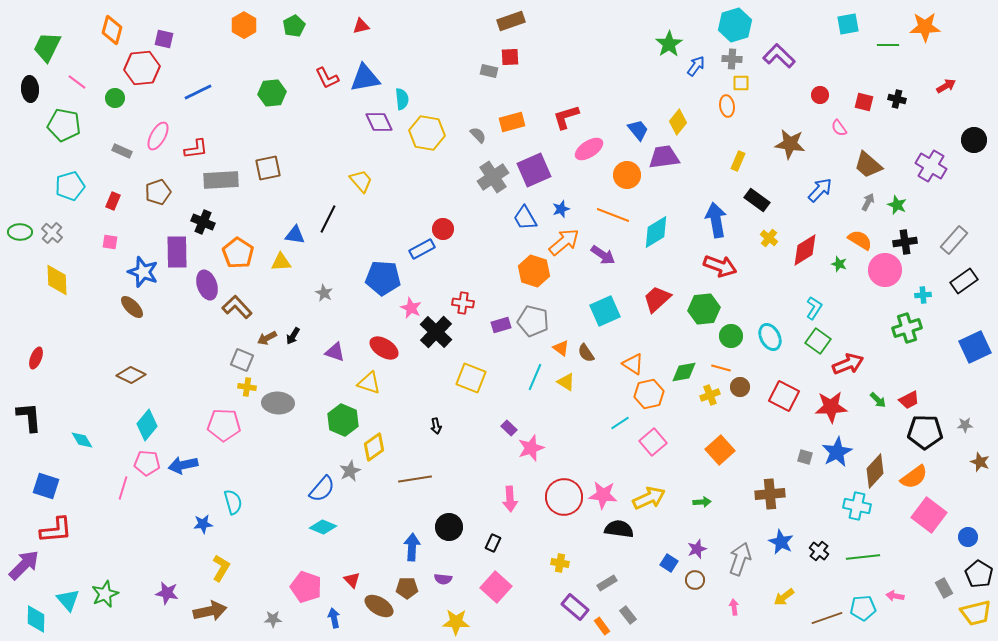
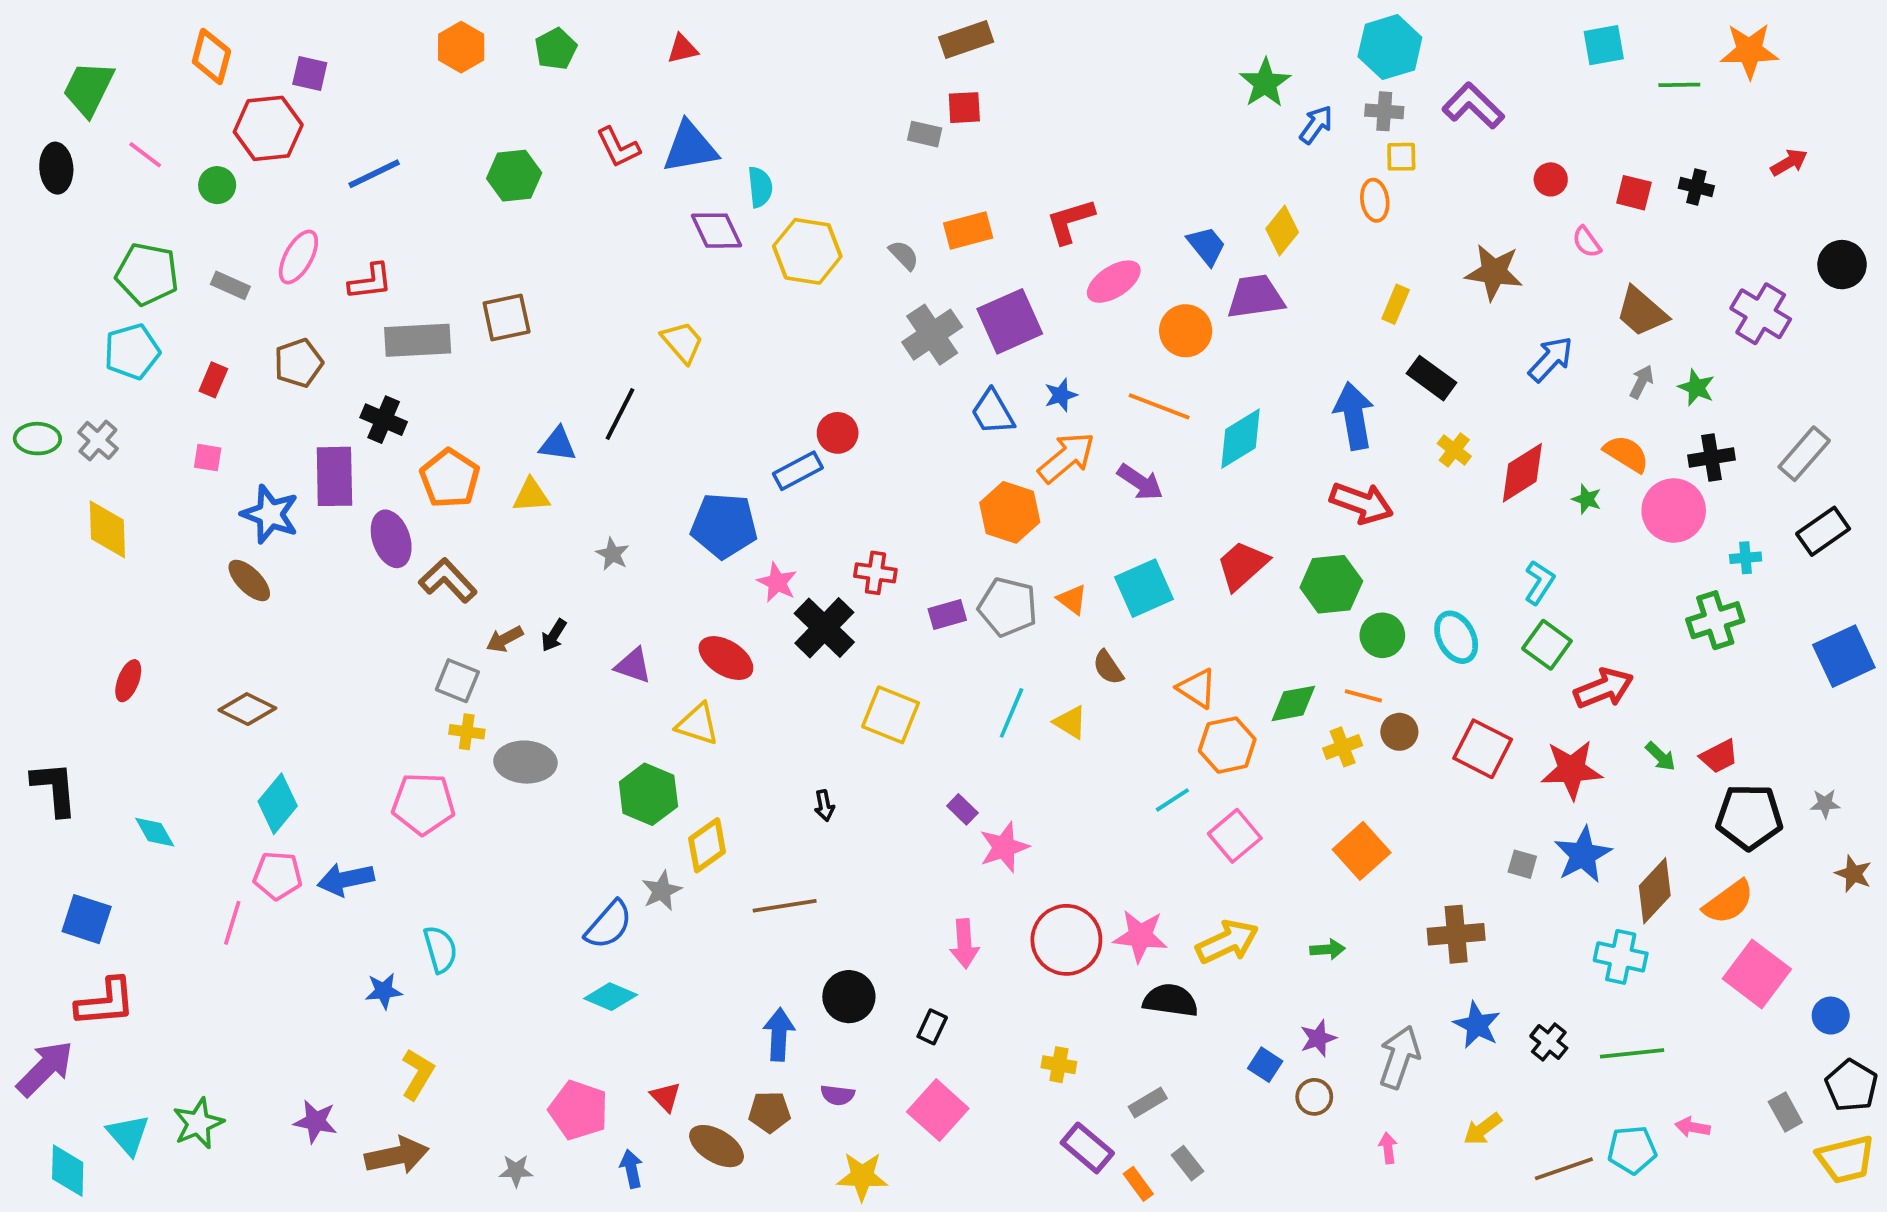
green pentagon: (64, 125) -> (147, 274), moved
orange triangle: (561, 348) -> (1072, 599), moved
red ellipse: (36, 358) -> (128, 681), moved

